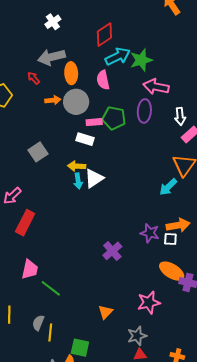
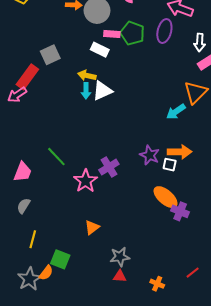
red rectangle: (25, 223) -> (27, 77), moved
green line: (51, 288) -> (56, 157), moved
pink star: (149, 303) -> (86, 181), moved, turned -30
gray semicircle: (38, 323) -> (24, 206), moved

